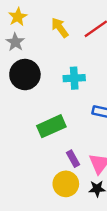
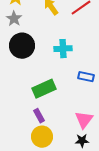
purple rectangle: (73, 159) -> (39, 116), moved
yellow circle: (66, 184) -> (42, 137), moved

